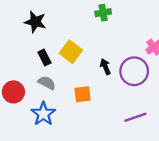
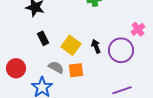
yellow square: (71, 52) -> (71, 45), moved
gray semicircle: (47, 83) -> (56, 67), moved

